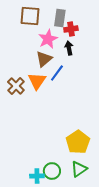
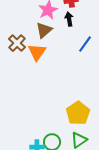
blue line: (57, 73) -> (85, 44), moved
brown cross: (16, 86) -> (17, 43), moved

